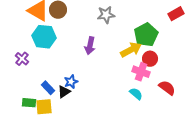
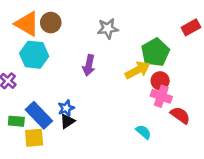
pink cross: (141, 72) -> (161, 96), moved
blue rectangle: (48, 88) -> (39, 115), size x1.6
black triangle: (64, 92) -> (67, 121), moved
cyan semicircle: (136, 94) -> (143, 132), moved
green rectangle: (29, 103) -> (16, 121), moved

